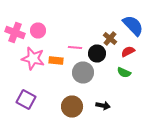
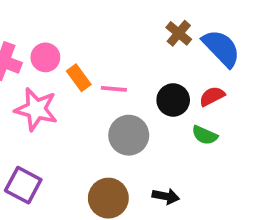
brown cross: (110, 38) -> (179, 33), moved
black circle: (97, 54) -> (173, 100), moved
orange rectangle: (56, 60) -> (79, 78), moved, turned 48

